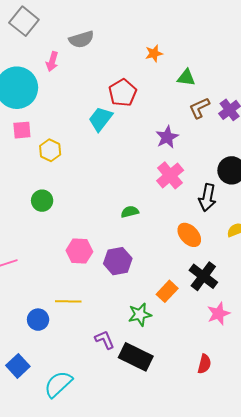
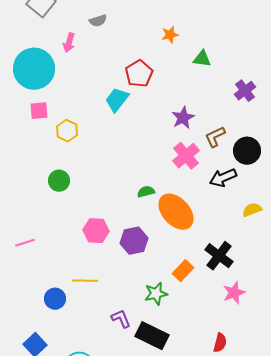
gray semicircle: (81, 39) -> (98, 21), size x0.7
brown L-shape: (199, 108) -> (215, 137), moved
black arrow: (207, 198) -> (223, 178), turned 56
orange ellipse: (189, 235) -> (176, 212), moved, size x1.5

